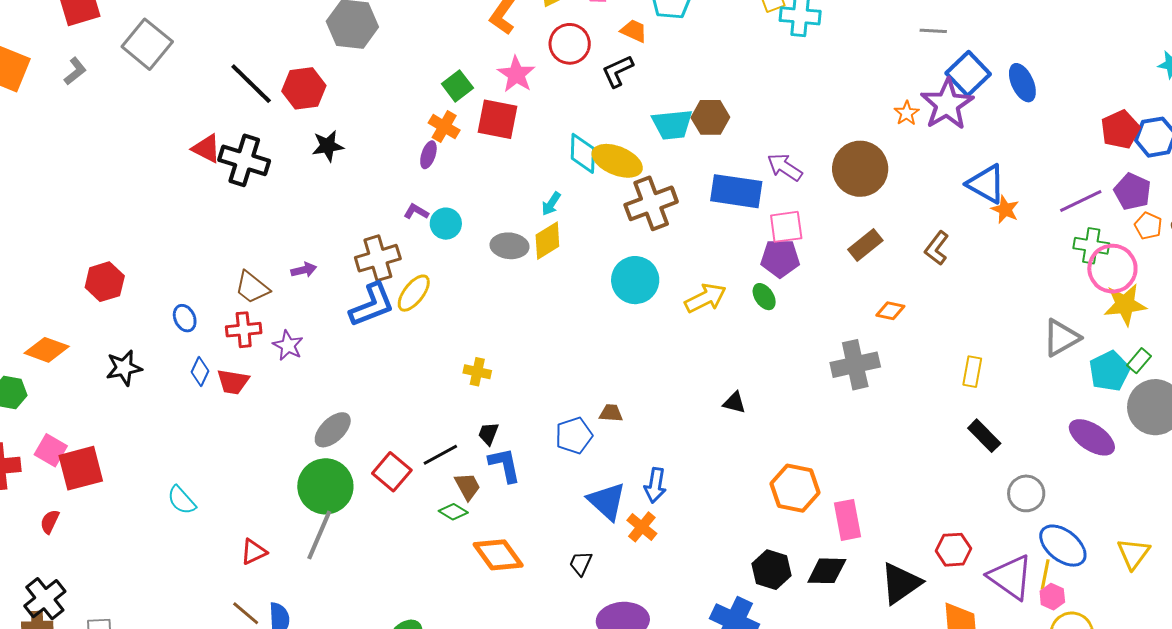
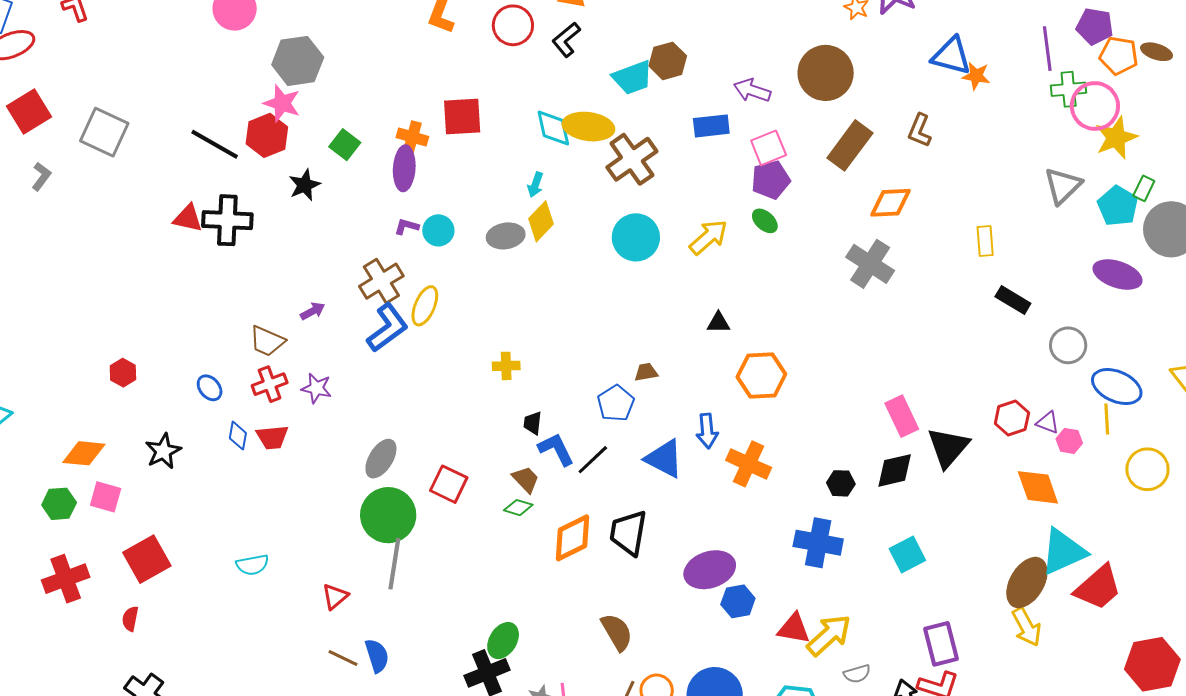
pink star: (516, 74) -> (282, 103), moved
green square: (457, 86) -> (345, 145), moved
purple ellipse: (428, 155) -> (404, 168), size x1.6
blue rectangle: (736, 191) -> (711, 126), size x0.7
purple line: (1081, 201) -> (1047, 49), turned -57
orange pentagon: (1148, 226) -> (1119, 56), size x1.4
brown rectangle: (865, 245) -> (850, 145), size x1.4
red hexagon: (105, 282) -> (123, 373), size x0.7
orange diamond: (890, 311) -> (891, 203), size x1.5
gray cross: (855, 365) -> (870, 264), turned -30
black triangle: (734, 403) -> (718, 323), moved
pink square: (51, 450) -> (106, 497), moved
black line: (440, 455) -> (593, 460), moved
orange hexagon: (795, 488) -> (761, 376), moved
cyan semicircle: (182, 500) -> (252, 565), turned -44
orange cross: (642, 527) -> (749, 464), moved, size x1.4
orange diamond: (498, 555) -> (573, 538), turned -66
black trapezoid: (581, 563) -> (628, 533), moved, size x1.8
black hexagon: (771, 570) -> (841, 483), size x0.7
purple triangle: (1010, 577) -> (1048, 423), moved, size x0.5
black triangle: (901, 583) -> (948, 447), moved
pink hexagon: (1052, 597) -> (1069, 441), moved

